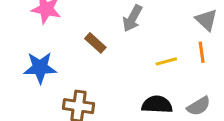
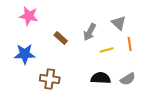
gray arrow: (132, 18) -> (90, 32), moved
gray triangle: (206, 20) -> (119, 23), moved

